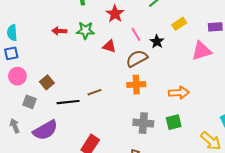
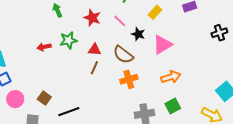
pink line: (136, 34) -> (120, 21), moved
pink triangle: (201, 51) -> (162, 45), moved
brown semicircle: (137, 59) -> (123, 55), turned -100
brown line: (94, 92) -> (94, 68), moved, turned -32

